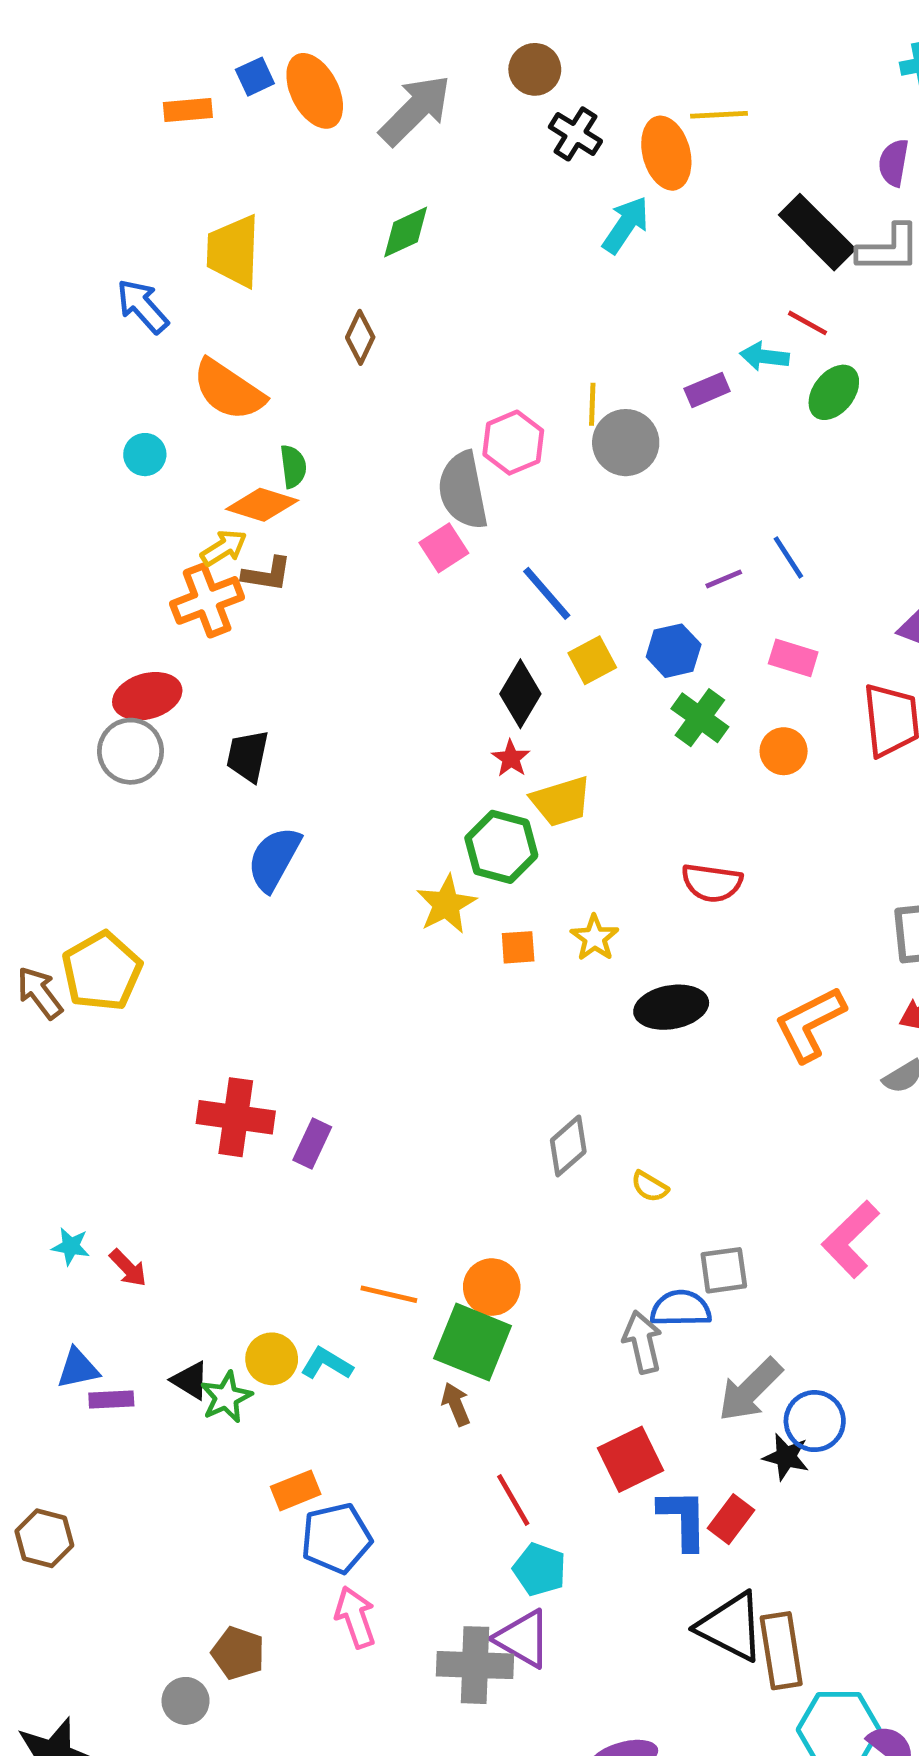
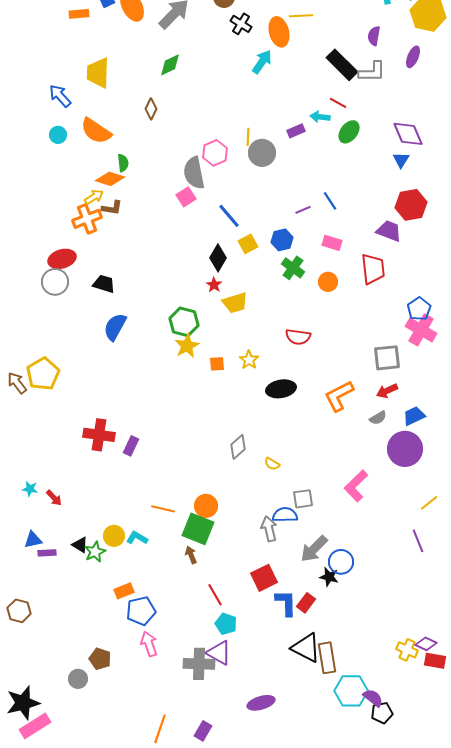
cyan circle: (145, 455) -> (58, 135), moved
black trapezoid: (248, 756) -> (104, 284), turned 95
green hexagon: (501, 847) -> (184, 322), moved

